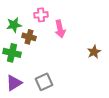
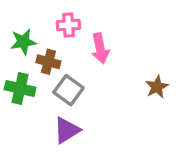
gray square: (44, 82) -> (68, 90), moved, turned -30
purple triangle: (14, 83) -> (67, 130), moved

